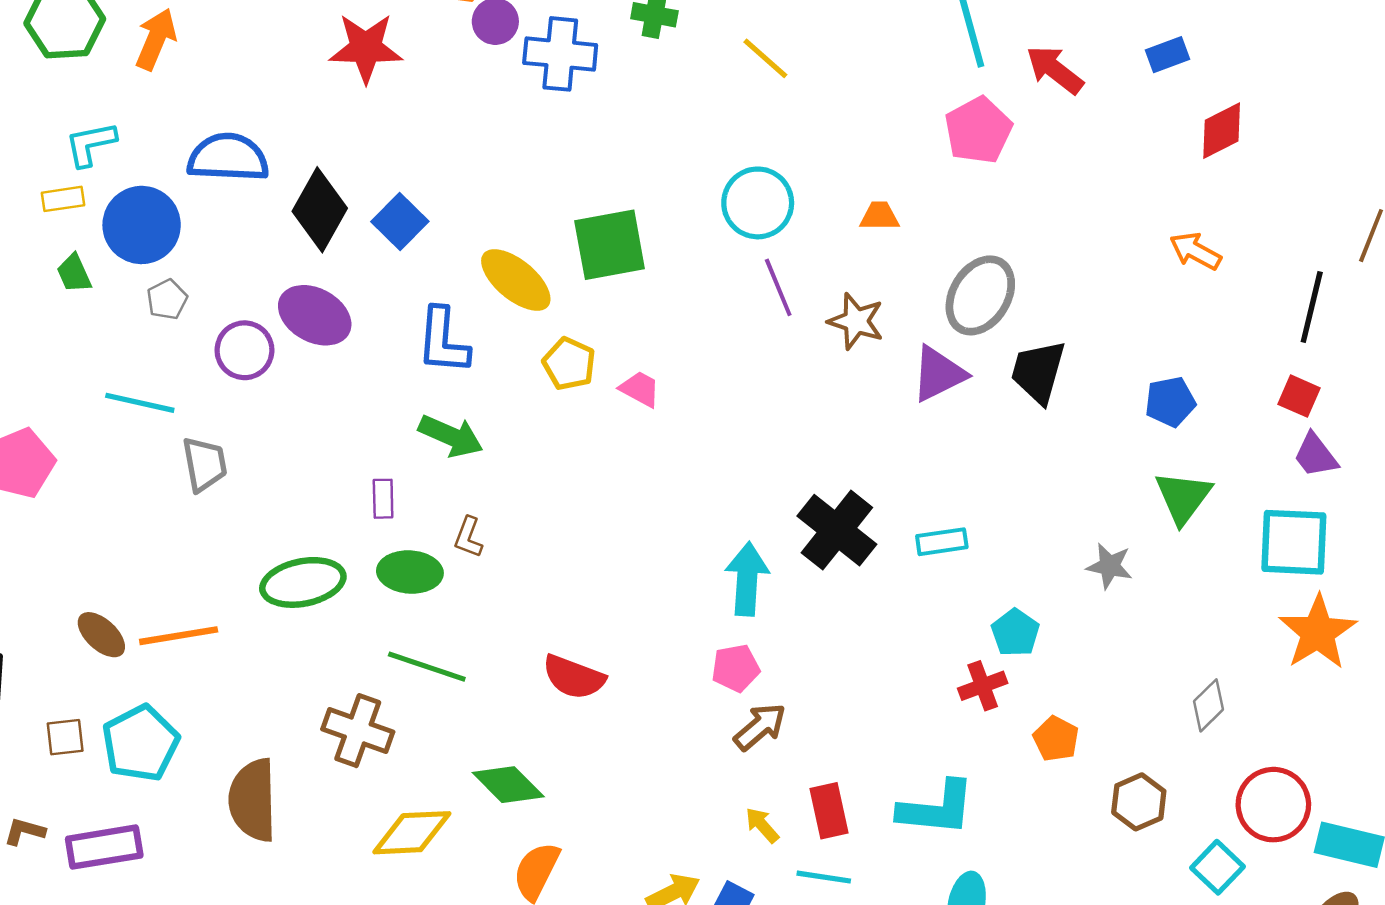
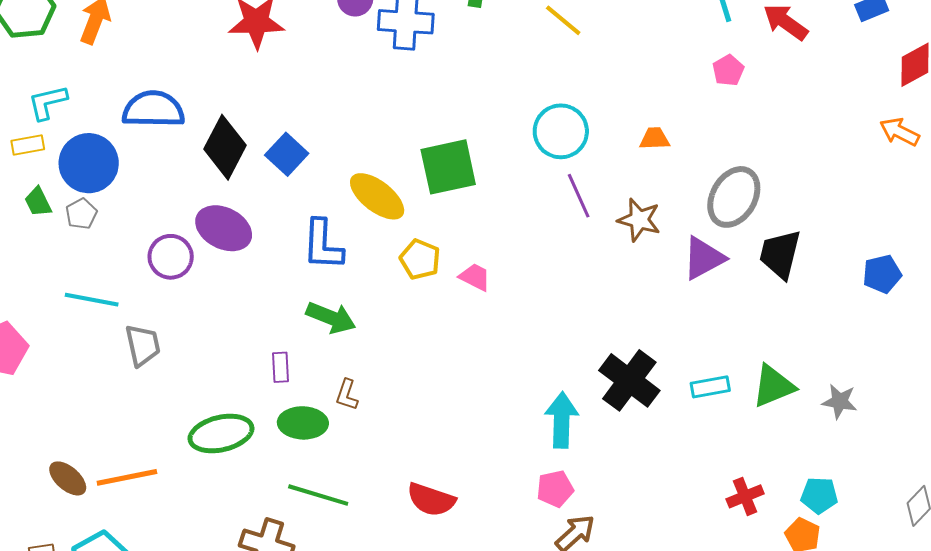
pink pentagon: (978, 130) -> (728, 70), size x0.6
orange arrow: (1195, 251) -> (900, 132), moved
gray pentagon: (167, 299) -> (81, 214), moved
green triangle: (1183, 497) -> (773, 386), moved, turned 33
cyan pentagon: (1015, 633) -> (819, 495), moved, turned -30

